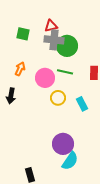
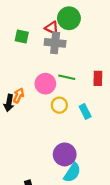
red triangle: (51, 26) -> (52, 28), turned 40
green circle: (67, 46) -> (69, 18), moved
orange arrow: (20, 69) -> (19, 95), moved

